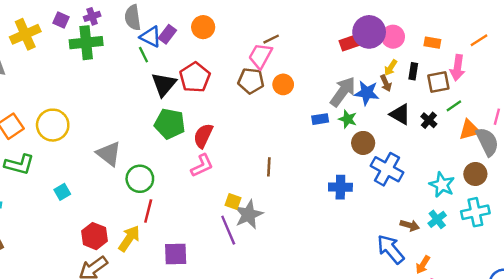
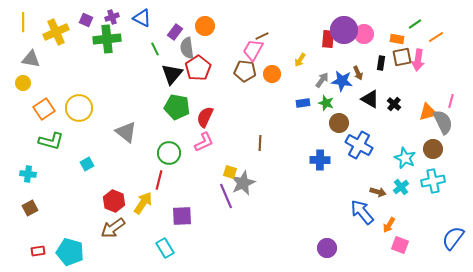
gray semicircle: (133, 18) -> (187, 48), moved
blue triangle: (151, 37) -> (142, 18), moved
red rectangle: (350, 43) -> (328, 39), turned -66
yellow arrow: (391, 68) -> (300, 60), moved
brown square: (438, 82) -> (402, 57), moved
gray arrow: (343, 92) -> (322, 80), size x0.6
green line: (454, 106) -> (415, 24), moved
green circle: (140, 179) -> (169, 153), moved

